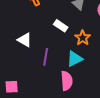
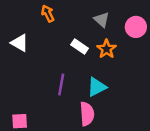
orange star: (83, 38) -> (106, 49), moved
white triangle: (25, 40) -> (20, 43), moved

